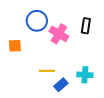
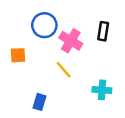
yellow line: (47, 71) -> (64, 70), moved, turned 49
blue rectangle: (61, 85) -> (40, 102), moved, turned -32

